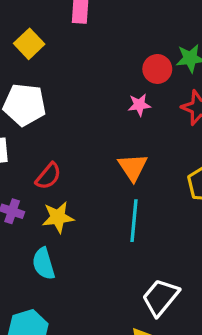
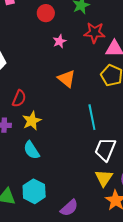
red circle: (157, 69) -> (46, 13), moved
cyan line: (134, 221) -> (92, 117), moved

